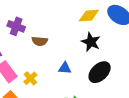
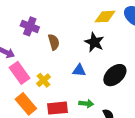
brown semicircle: (40, 41) -> (54, 42), turned -112
black star: (91, 42) -> (94, 42), moved

